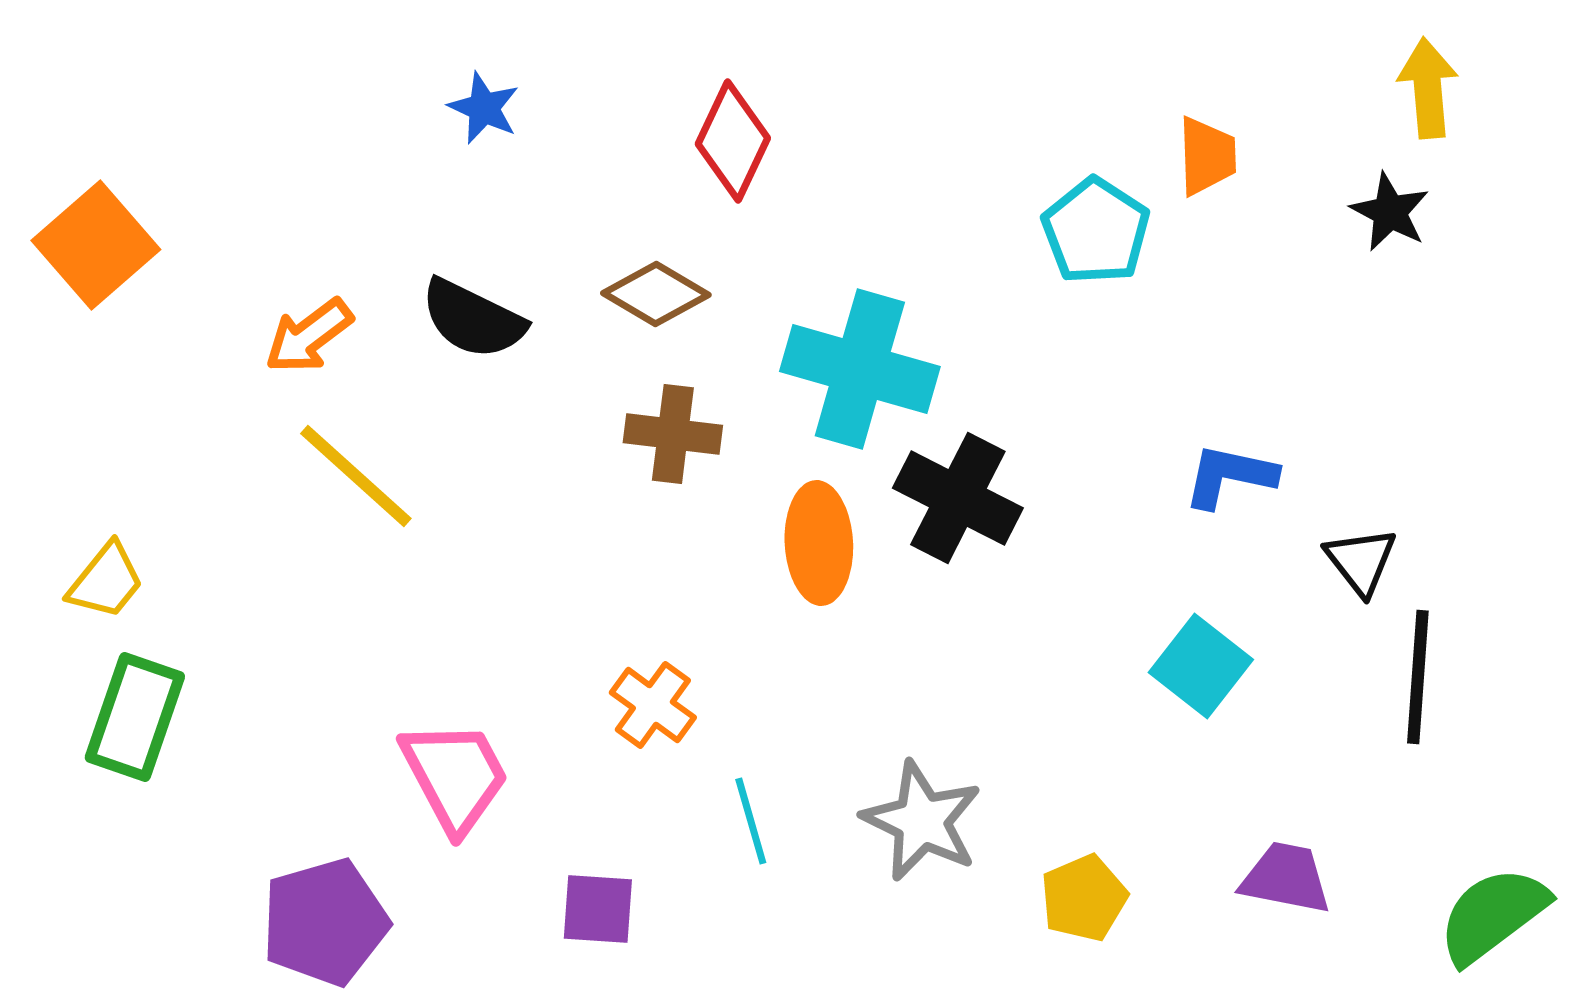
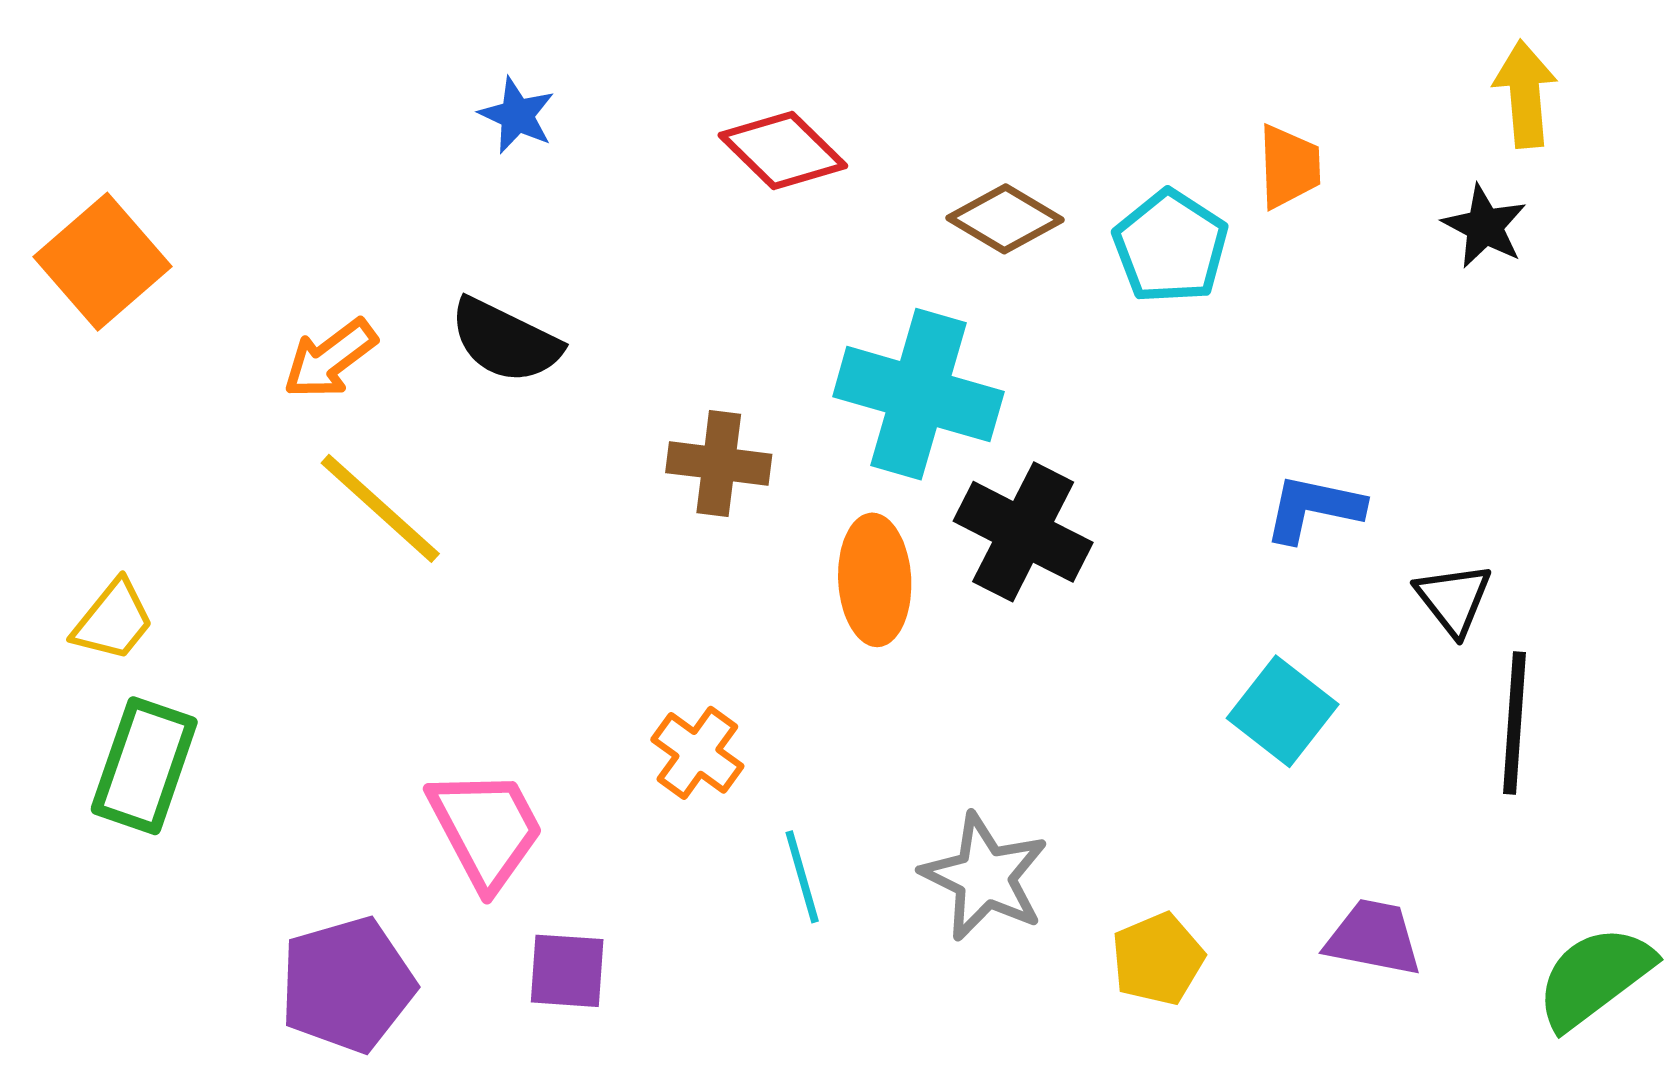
red diamond: (733, 141) -> (783, 151), turned -71
brown diamond: (656, 294) -> (1005, 219), moved
purple square: (598, 909) -> (567, 971), moved

